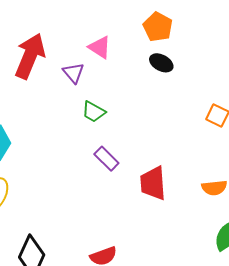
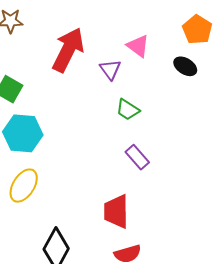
black ellipse: (161, 63) -> (185, 66), moved
red trapezoid: (153, 183) -> (116, 211), moved

